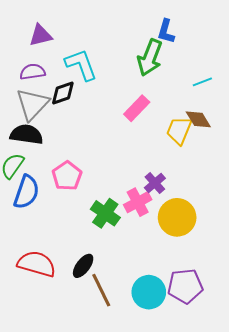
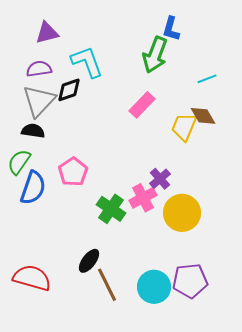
black semicircle: (26, 134) -> (33, 131), size x0.7
red semicircle: (37, 264) -> (32, 278), moved

